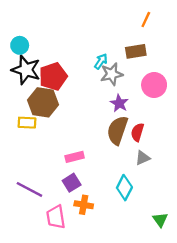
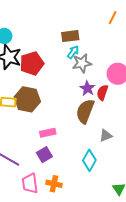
brown rectangle: (136, 51) -> (70, 36), moved
brown hexagon: (43, 102) -> (27, 99), moved
red semicircle: (137, 132) -> (102, 93), moved
orange cross: (84, 205) -> (54, 184), moved

